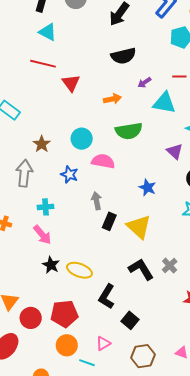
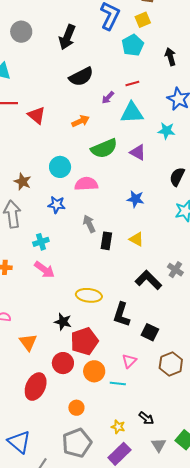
red line: (179, 76) -> (132, 83), moved
purple triangle: (175, 151) -> (138, 152), moved
yellow triangle: (139, 227) -> (136, 239), size x0.6
black star: (51, 265) -> (63, 322), moved
red circle: (31, 318) -> (63, 363), moved

